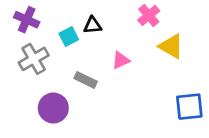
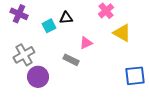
gray cross: (34, 59) -> (24, 55), moved
gray rectangle: (86, 80) -> (71, 60), moved

